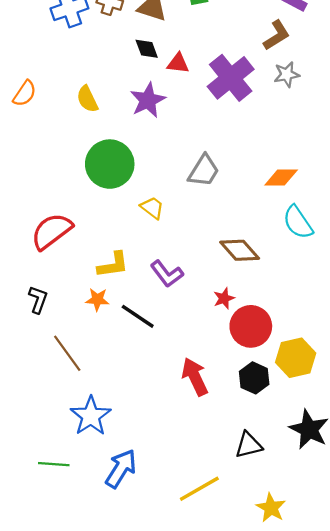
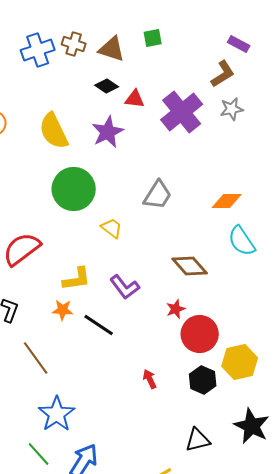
black diamond: (147, 49) -> (107, 86), turned -35
yellow semicircle: (87, 99) -> (54, 131), size x1.5
red arrow: (195, 377) -> (150, 379), size x0.6
green line: (54, 464) -> (39, 454), moved, turned 44

